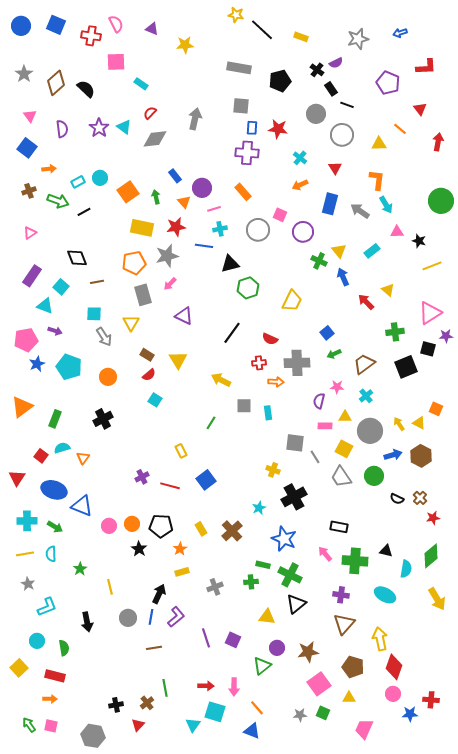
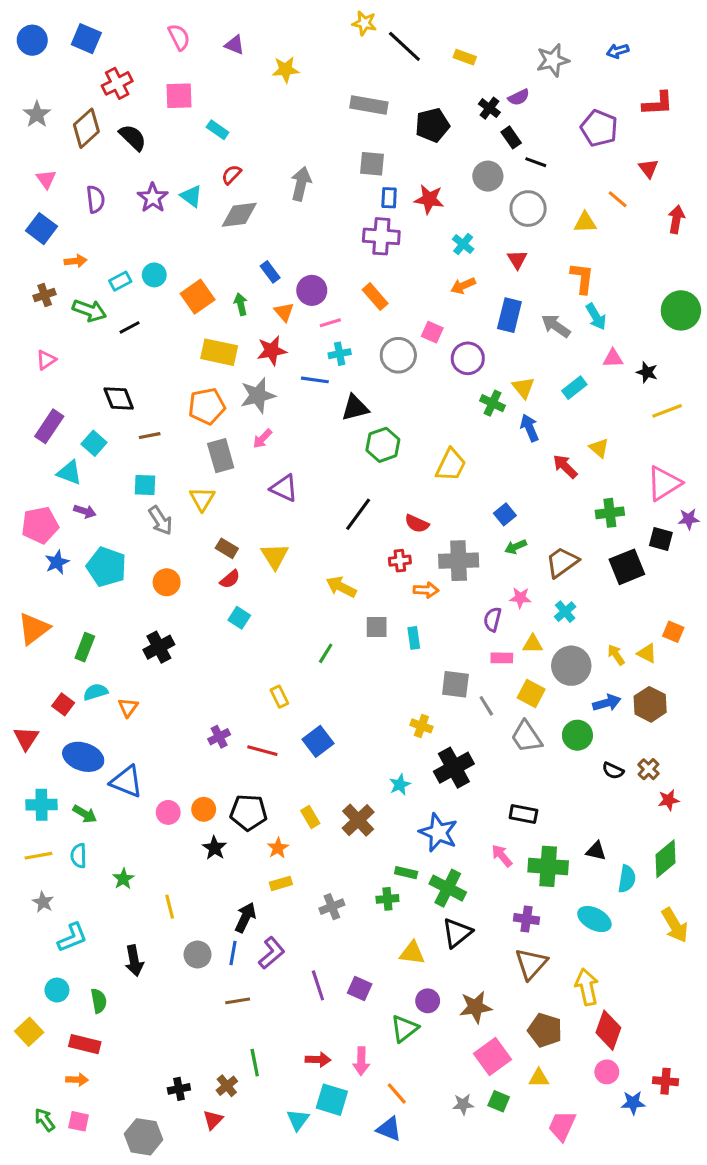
red cross: (91, 36) -> (117, 83), moved, turned -36

